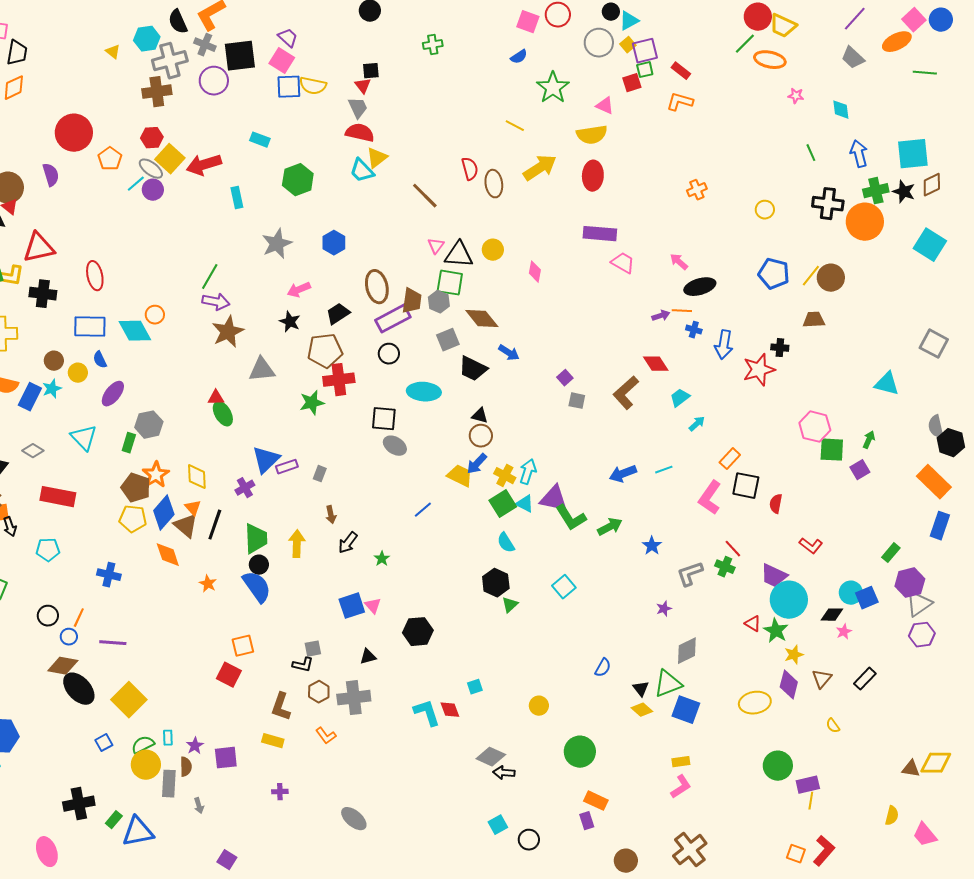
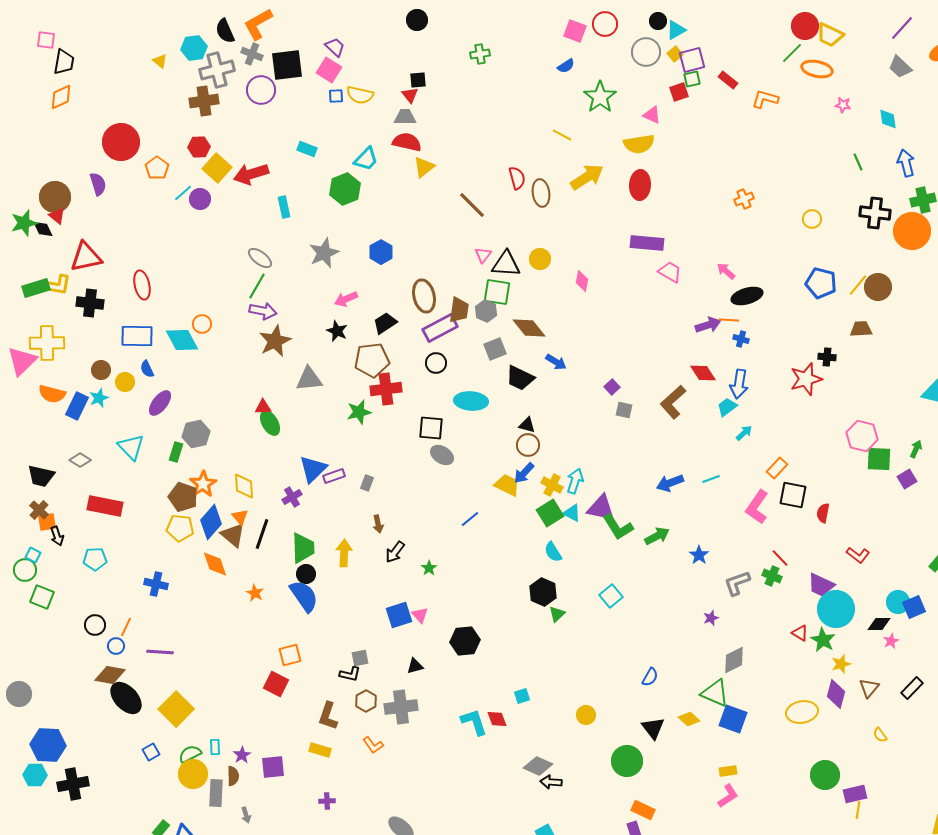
blue square: (289, 87) -> (336, 96), size x0.6
orange L-shape: (680, 102) -> (765, 99), moved
gray trapezoid: (358, 108) -> (405, 117), turned -65
gray ellipse: (151, 169) -> (260, 258), moved
cyan trapezoid: (362, 171) -> (366, 159), moved, turned -92
purple arrow: (661, 316) -> (708, 325), size x1.4
blue arrow: (724, 345) -> (739, 384), moved
green triangle: (668, 684) -> (715, 693), turned 44
black triangle: (641, 689) -> (653, 728), moved, size x1.4
black cross: (79, 804) -> (73, 784), moved

